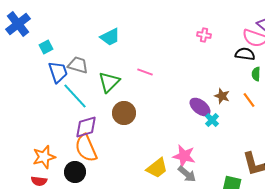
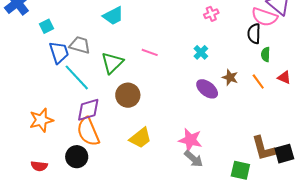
pink cross: (204, 35) -> (211, 14), turned -32
black semicircle: (245, 54) -> (254, 34), turned -96
cyan cross: (212, 120) -> (201, 52), moved
orange star: (44, 157) -> (41, 120), moved
yellow trapezoid: (157, 168) -> (140, 138), moved

